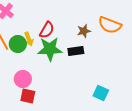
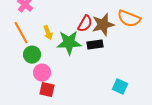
red semicircle: (47, 30) -> (85, 24), moved
brown star: (84, 31) -> (103, 25), size x1.6
green circle: (18, 44) -> (32, 55), moved

